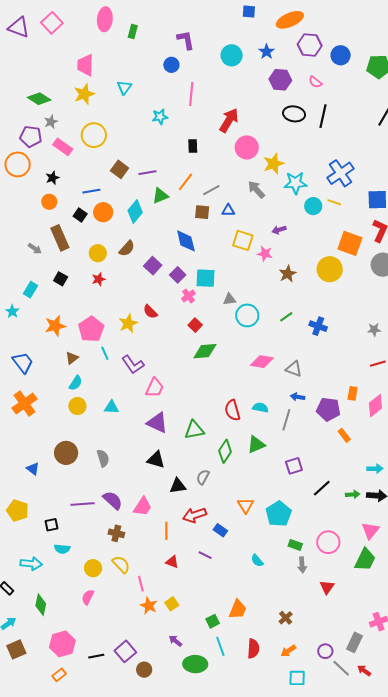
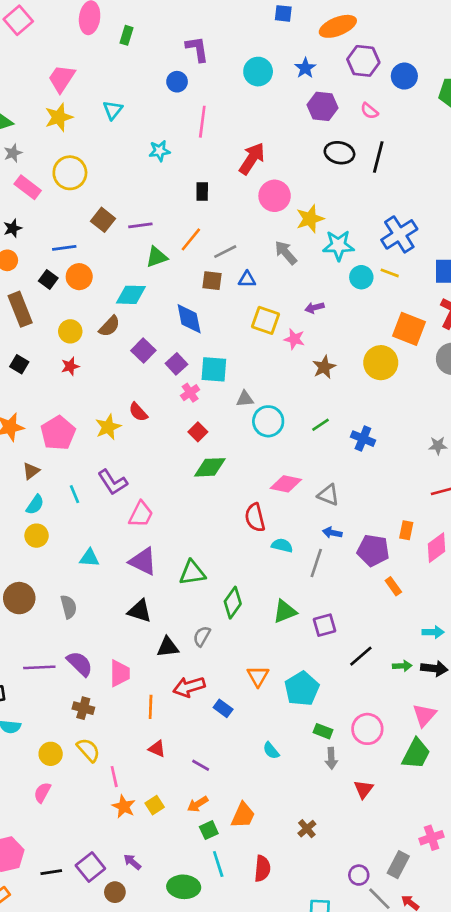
pink trapezoid: (85, 65) -> (62, 78), turned 30
cyan diamond: (135, 212) -> (131, 295), moved, turned 50
cyan line: (105, 353) -> (74, 494), moved
cyan triangle: (111, 407) -> (89, 558), moved
red semicircle: (232, 410) -> (255, 517), moved
green triangle: (256, 445) -> (285, 611), moved
pink trapezoid: (143, 507) -> (120, 673), turned -35
purple line: (205, 555) -> (201, 765), moved
purple arrow: (175, 641) -> (132, 862), moved
orange arrow: (288, 651) -> (198, 804), moved

